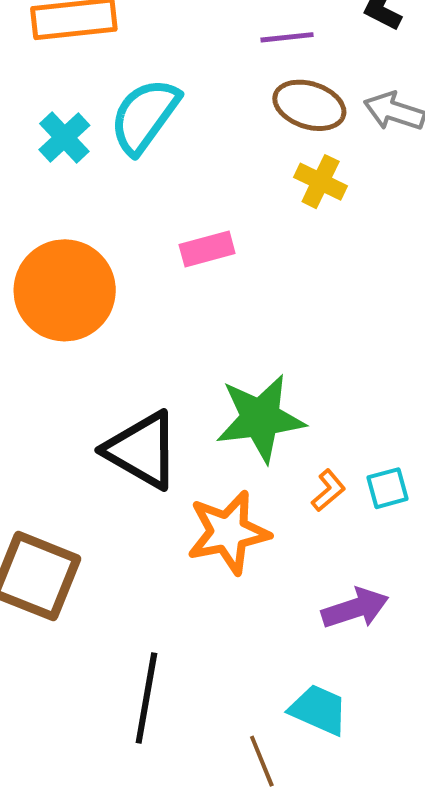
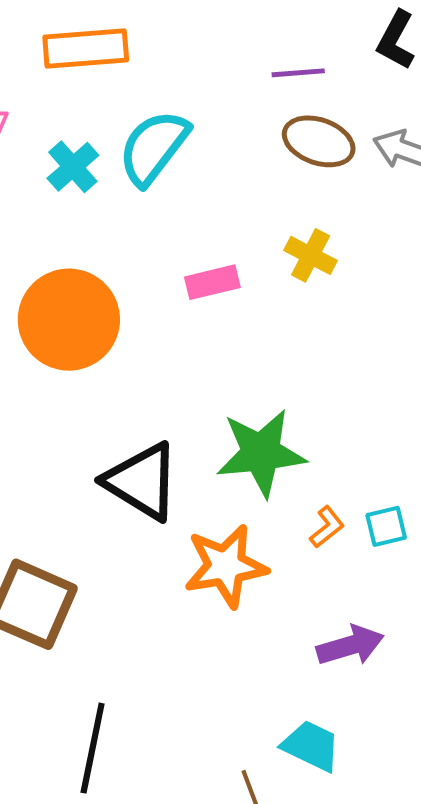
yellow cross: (321, 182) -> (311, 255), moved
black line: (146, 698) -> (93, 748), moved

